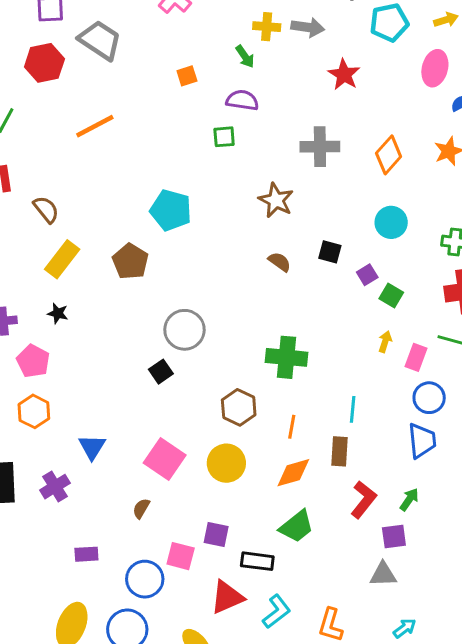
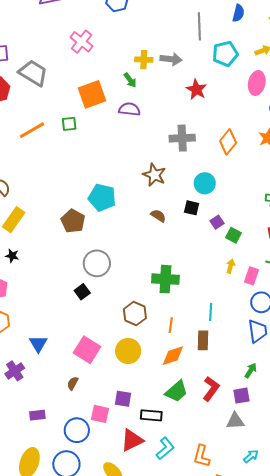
orange square: (187, 76) -> (92, 94), size x2.0
green square: (224, 137) -> (69, 124), moved
cyan pentagon: (171, 210) -> (102, 198), moved
cyan circle: (391, 222) -> (205, 183), moved
brown pentagon: (130, 261) -> (73, 221), moved
red L-shape: (364, 500) -> (211, 389), moved

